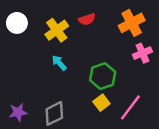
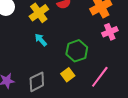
yellow square: (101, 103) -> (68, 75), moved

